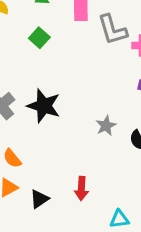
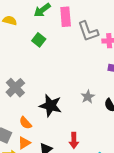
black star: (44, 106) -> (51, 106), moved

